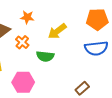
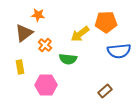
orange star: (27, 17) -> (38, 15), moved
orange pentagon: (97, 19) -> (106, 22), moved

